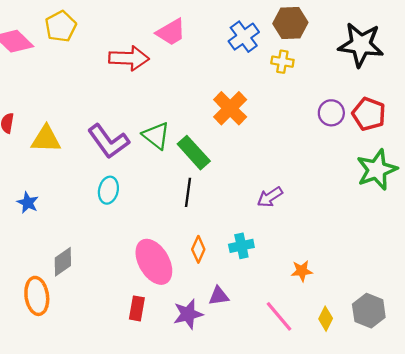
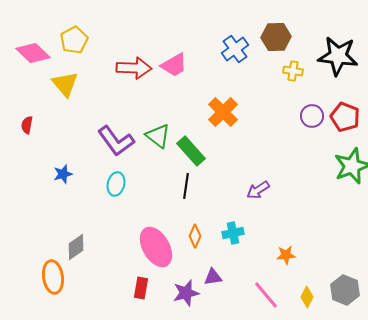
pink trapezoid: (171, 32) -> (174, 65), moved
yellow cross: (282, 62) -> (293, 71), moved
yellow triangle: (46, 139) -> (65, 84), moved, turned 48
blue star: (28, 203) -> (63, 174), moved, turned 30

